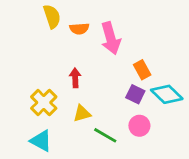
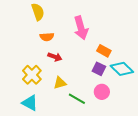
orange semicircle: (79, 29) -> (47, 37), moved
orange rectangle: (142, 70) -> (104, 51), turned -32
red arrow: (75, 78) -> (55, 57), turned 112

